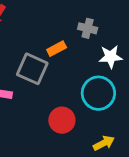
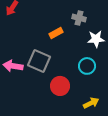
gray square: (32, 69) -> (39, 61), moved
cyan circle: (98, 93) -> (87, 66), size x0.7

